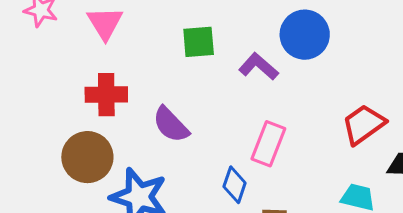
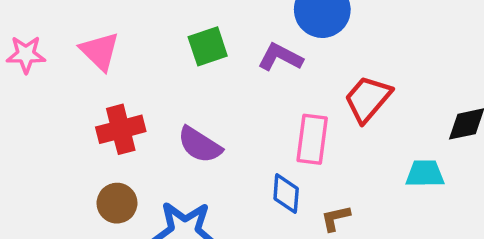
red trapezoid: (364, 124) -> (368, 99), moved
brown circle: (87, 157) -> (117, 203), size x0.7

